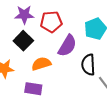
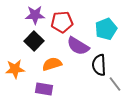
purple semicircle: (67, 46) -> (78, 46), turned 90

